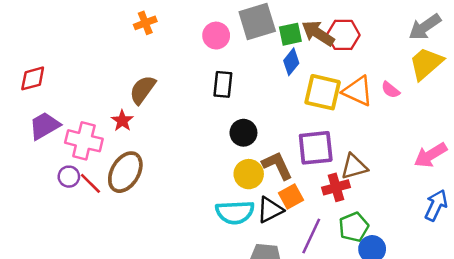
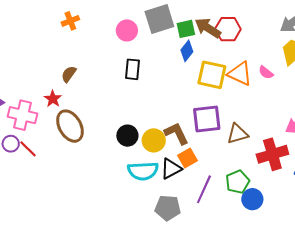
brown semicircle: (143, 90) -> (69, 74), size x0.7
black circle: (243, 133) -> (127, 136), moved
brown ellipse: (125, 172) -> (70, 126), moved, turned -60
red cross: (336, 187) -> (272, 154), moved, size x1.4

